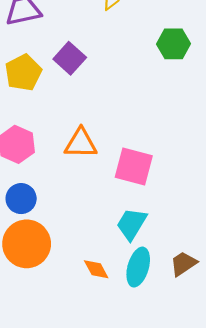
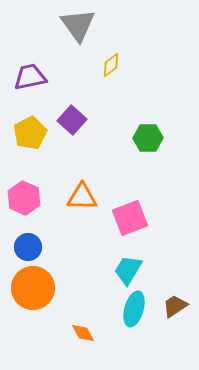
green hexagon: (174, 44) -> (148, 138), moved
pink square: (134, 167) -> (130, 218), turned -36
orange diamond: (96, 269) -> (83, 333), moved

